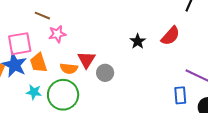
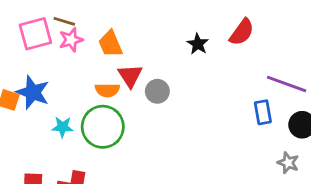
pink star: (57, 34) -> (71, 40), moved
pink square: (20, 44) -> (35, 34), moved
orange trapezoid: (39, 63) -> (110, 44), moved

